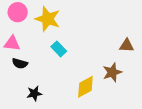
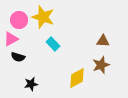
pink circle: (18, 12) -> (19, 20), moved
pink triangle: (12, 43) -> (11, 39), turned -35
brown triangle: (127, 46) -> (103, 41), moved

